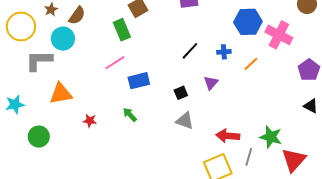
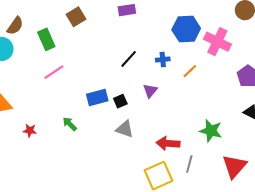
green rectangle: (122, 30) -> (46, 39), moved
blue rectangle: (139, 81) -> (97, 97), moved
green star: (271, 137) -> (211, 131), moved

